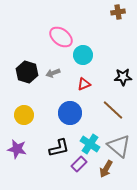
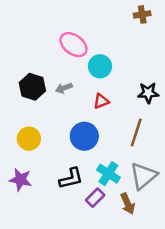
brown line: (113, 110) -> (136, 133), turned 65
gray triangle: (119, 146) -> (143, 176), turned 40
brown arrow: (106, 169) -> (128, 204), turned -54

